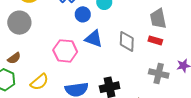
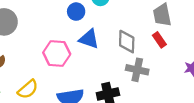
red rectangle: (155, 40) -> (159, 40), turned 40
gray cross: (159, 73) -> (137, 70), moved

